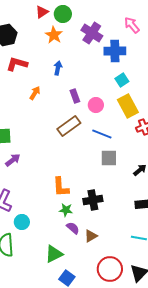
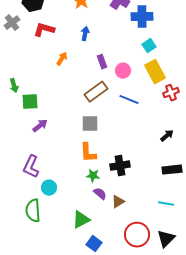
gray square: (109, 158) -> (90, 124), moved

